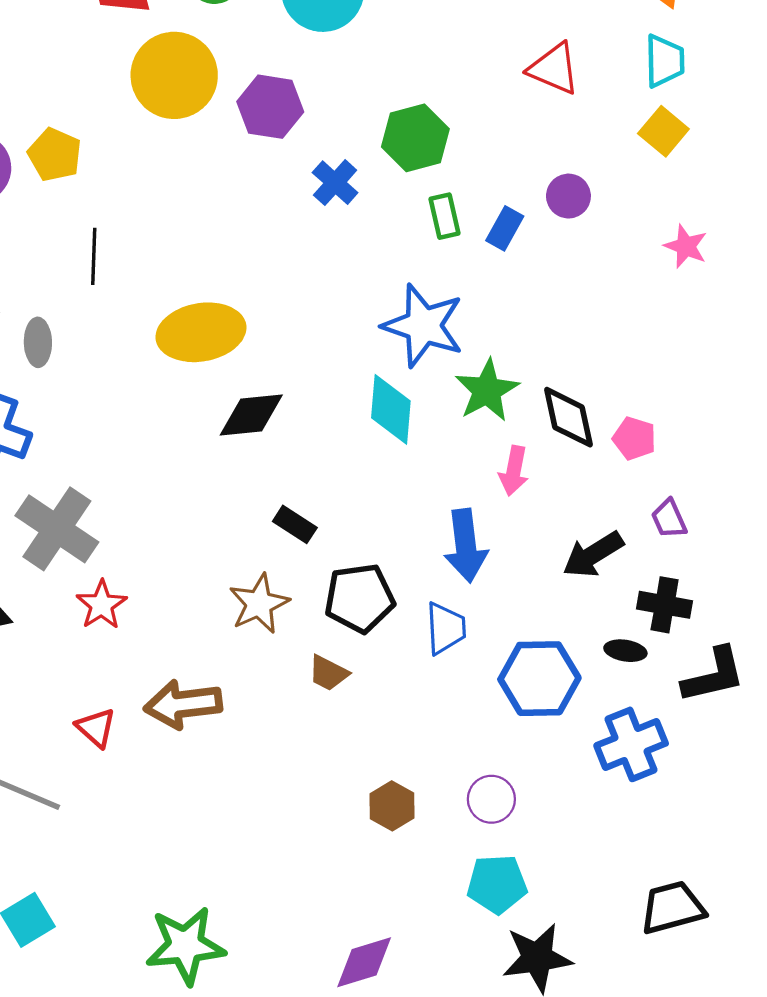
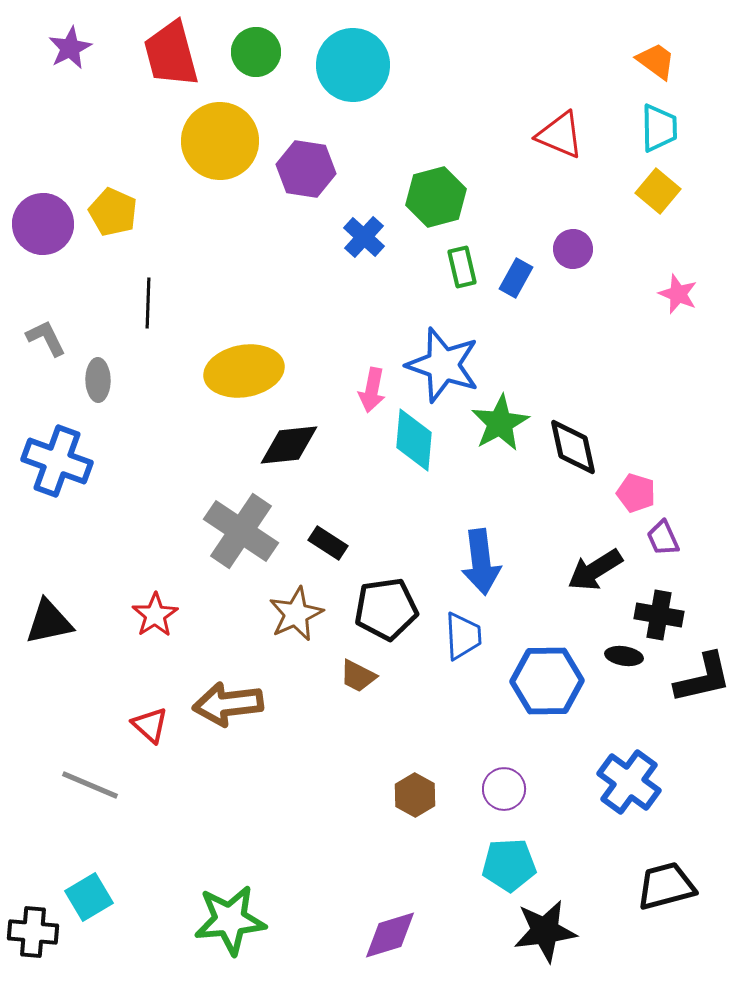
pink pentagon: (634, 438) -> (636, 493), moved
pink arrow: (514, 471) -> (372, 390), moved
gray cross: (57, 529) -> (241, 531), moved
blue cross: (631, 744) -> (629, 782), moved, turned -32

